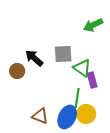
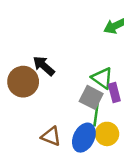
gray square: (63, 54) -> (91, 97), moved, turned 30
brown circle: (17, 71) -> (23, 82), size x1.6

